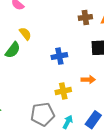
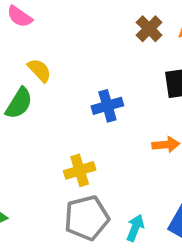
brown cross: (85, 17) -> (149, 29), turned -32
yellow cross: (63, 91) -> (80, 170), moved

